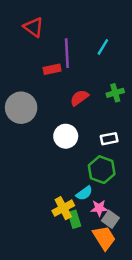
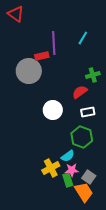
red triangle: (33, 27) -> (16, 14), moved
red semicircle: (79, 98) -> (80, 92), moved
gray circle: (21, 108) -> (29, 71), moved
pink star: (99, 208) -> (72, 170), moved
green rectangle: (74, 219) -> (68, 180), moved

